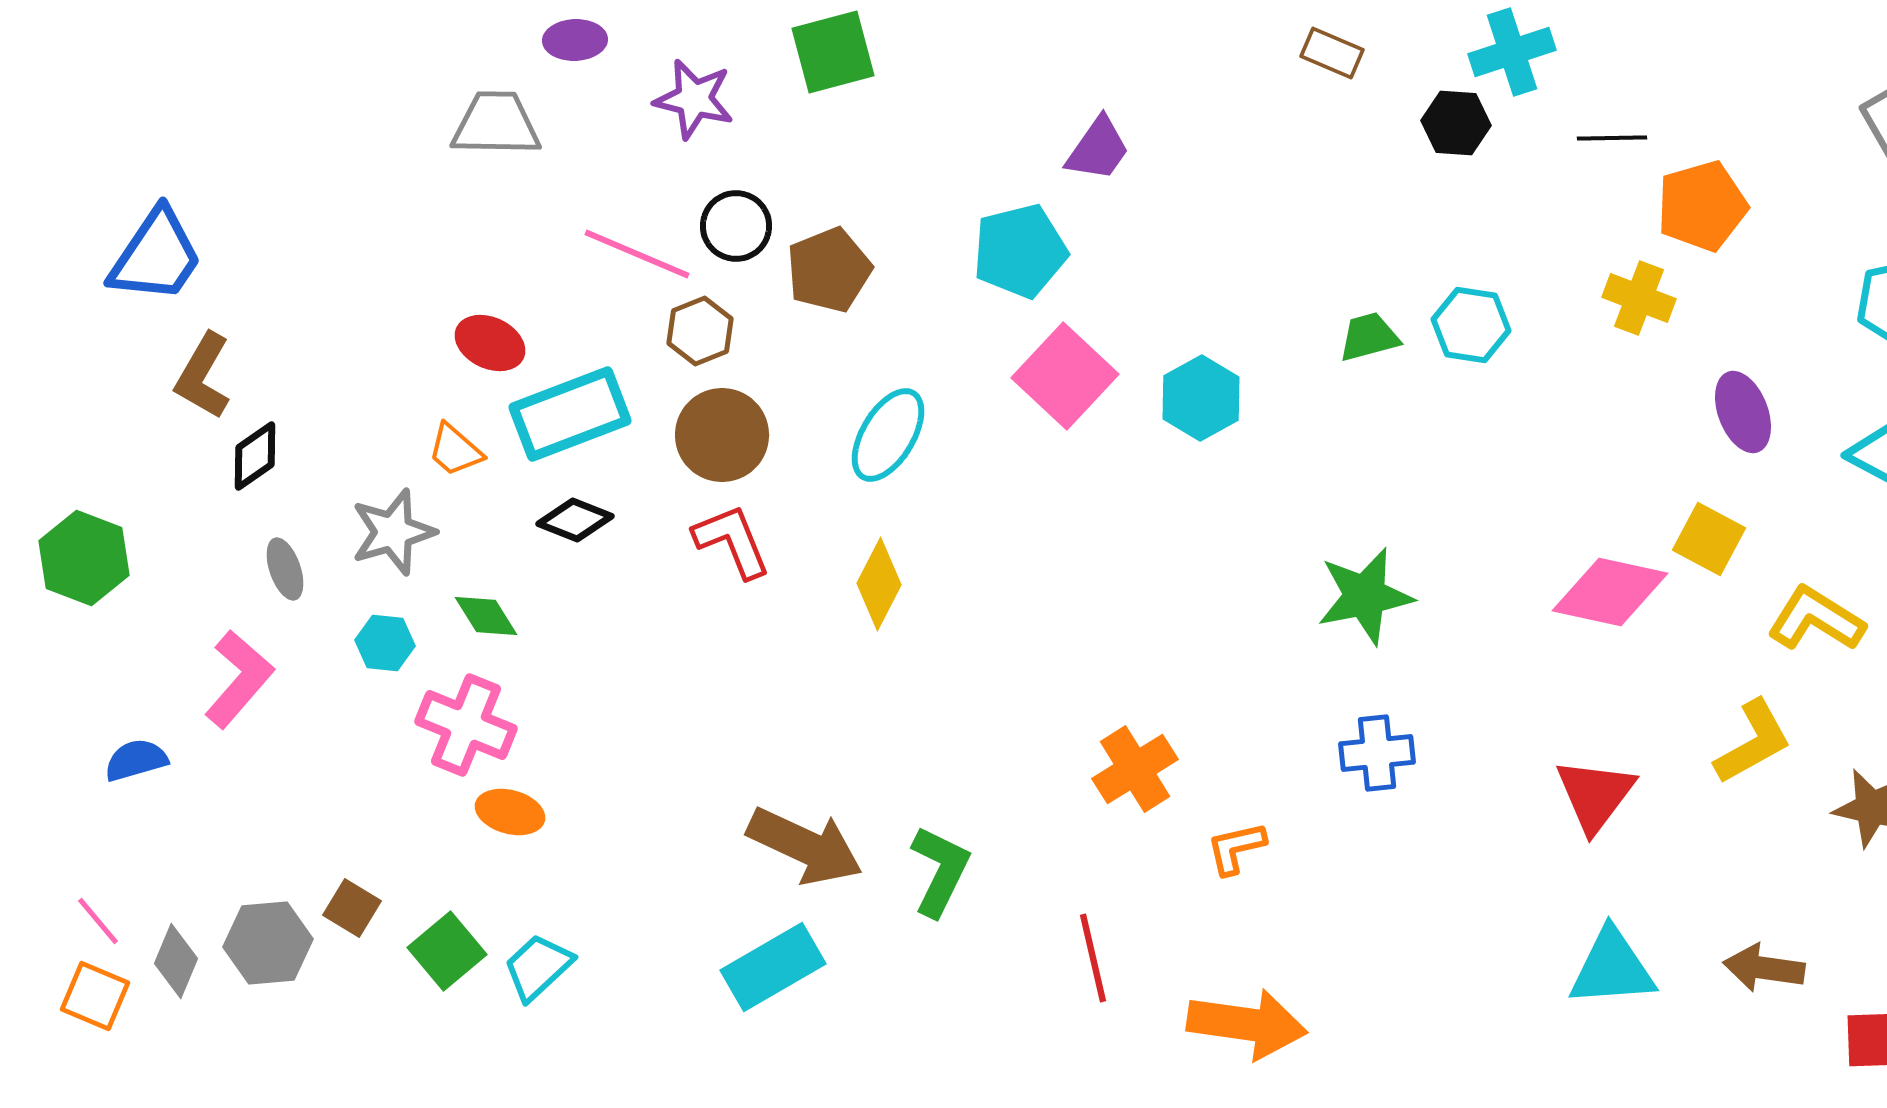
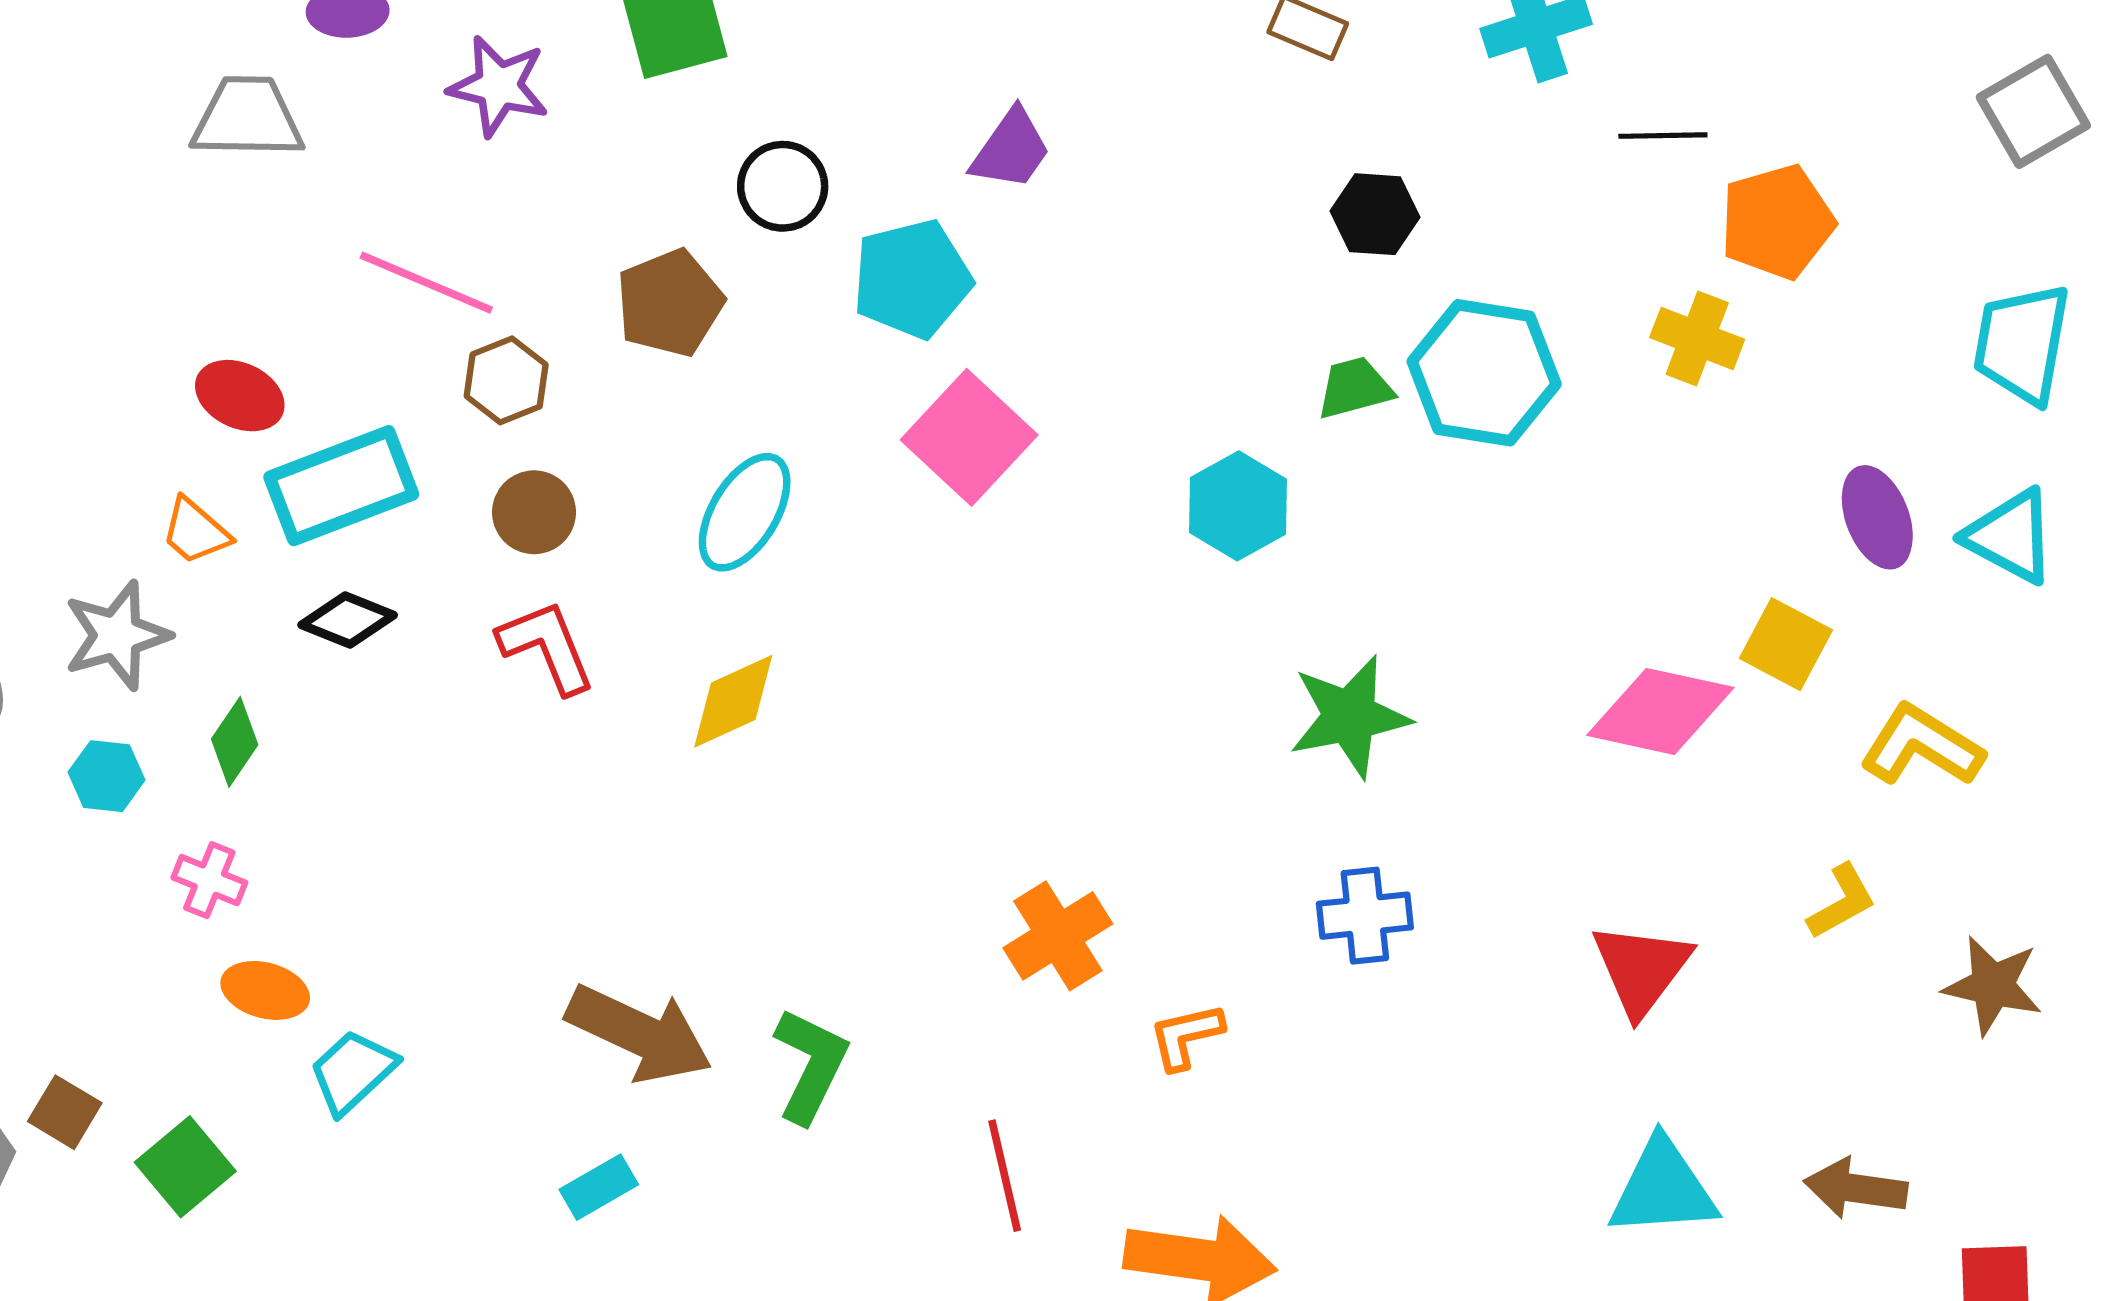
black hexagon: (1456, 123) -> (1375, 214), moved
black circle: (736, 226) -> (783, 186), moved
cyan hexagon: (1471, 325) -> (1484, 373), size x1.5
cyan hexagon: (1201, 398) -> (1238, 506), moved
purple ellipse: (1743, 412) -> (1877, 517), moved
brown circle: (722, 435) -> (534, 512), size x0.7
yellow diamond: (879, 584) -> (733, 701), turned 38
green diamond: (486, 616) -> (235, 742), turned 66
pink cross: (466, 725) -> (209, 880), size x0.6
yellow L-shape: (1753, 742) -> (1842, 902), size x0.7
cyan trapezoid: (538, 967) -> (353, 1072), moved
cyan rectangle: (773, 967) -> (599, 1187), size x0.6

